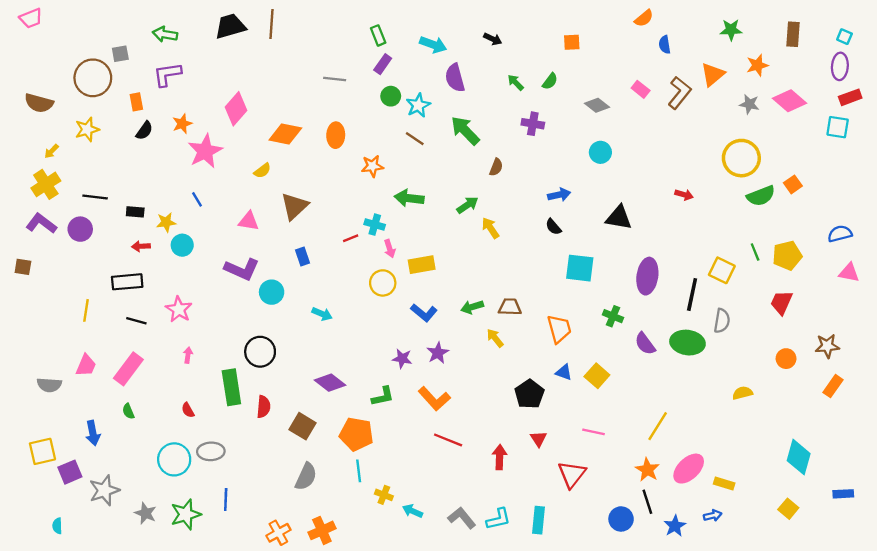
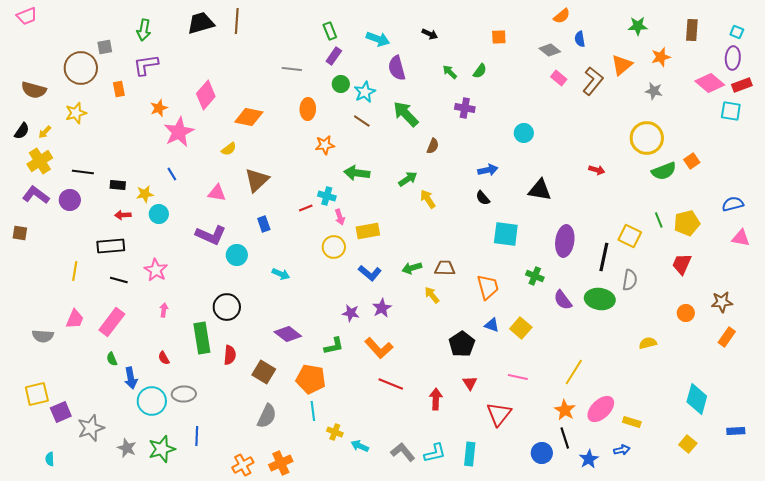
green arrow: (165, 34) -> (144, 30), turned -90
pink diamond: (789, 101) -> (710, 83), moved
gray diamond: (597, 105) -> (550, 50), moved
black semicircle: (144, 131) -> (22, 131), moved
orange ellipse: (336, 135) -> (308, 109), moved
blue arrow: (93, 433) -> (131, 378), moved

